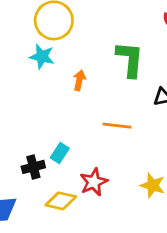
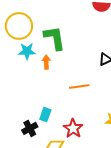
cyan star: (42, 57) -> (27, 51), moved
green L-shape: (130, 59) -> (55, 38), moved

